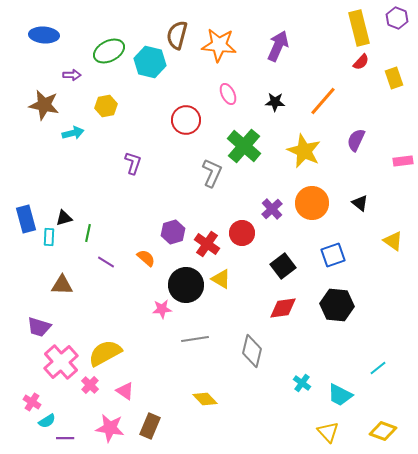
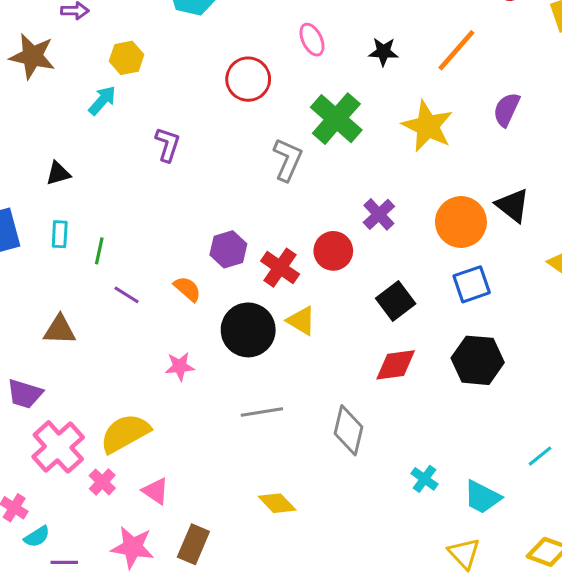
cyan arrow: (73, 133) -> (102, 100), moved, turned -35
orange circle: (312, 203) -> (461, 222), moved
black triangle: (360, 203) -> (513, 205), size x1.4
black triangle: (64, 218) -> (58, 173), moved
cyan rectangle: (49, 237) -> (60, 234), moved
pink star: (162, 309) -> (180, 366), moved

